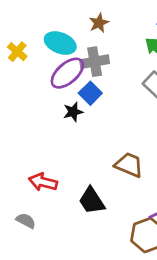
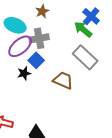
brown trapezoid: (129, 165) -> (63, 80), moved

